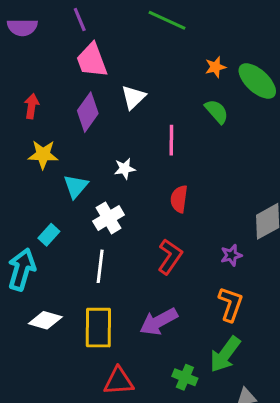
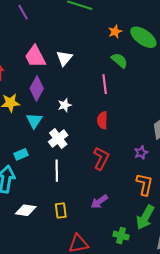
pink trapezoid: (92, 60) -> (35, 57), moved
purple diamond: (88, 112) -> (37, 88), moved
pink line: (171, 140) -> (105, 84), moved
cyan rectangle: (49, 235) -> (21, 154), turned 32
purple arrow: (159, 322) -> (99, 202), size x0.7
yellow rectangle: (98, 328) -> (61, 210), size x0.6

